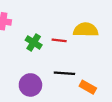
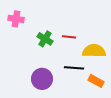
yellow semicircle: (86, 30) -> (94, 51), moved

